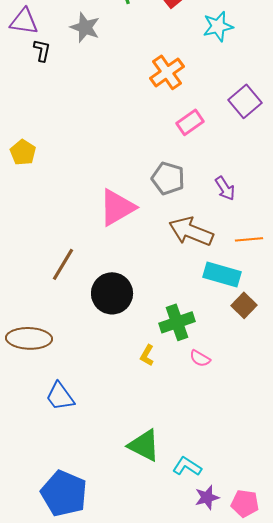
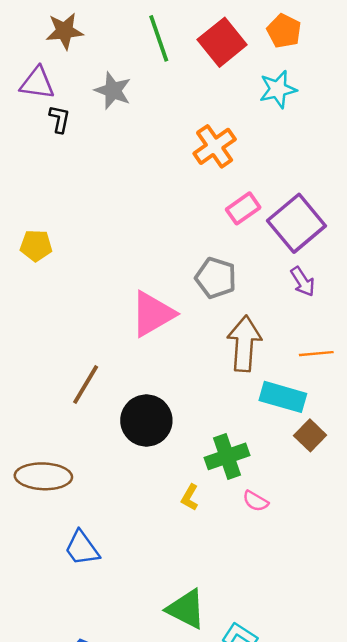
purple square: (245, 101) -> (296, 223), moved, size x1.4
yellow pentagon: (23, 152) -> (36, 246), turned -30
purple arrow: (225, 188) -> (303, 282), moved
brown arrow: (191, 231) -> (244, 344), turned 72

